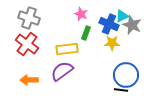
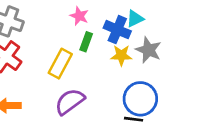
gray star: (132, 25) -> (149, 50), moved
yellow rectangle: (67, 49) -> (60, 64), turned -55
purple semicircle: (62, 71) -> (70, 102), moved

